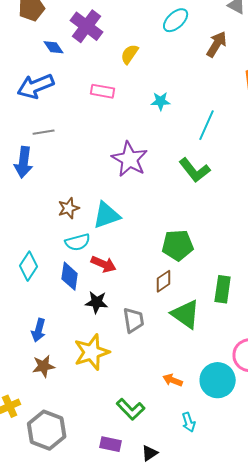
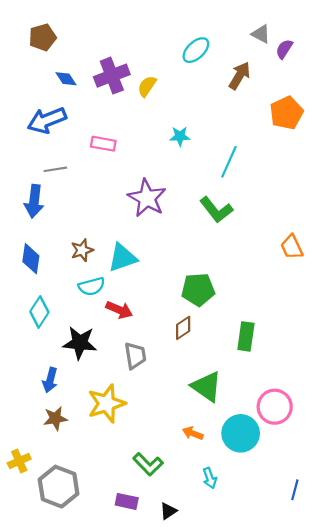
purple cross: (87, 26) -> (112, 76), moved, turned 32
pink rectangle: (103, 91) -> (103, 144), moved
blue diamond: (70, 276) -> (31, 259), moved
black star: (97, 302) -> (80, 343), moved, size x1.4
green triangle: (186, 314) -> (207, 386), moved
gray trapezoid: (134, 320) -> (135, 356), moved

